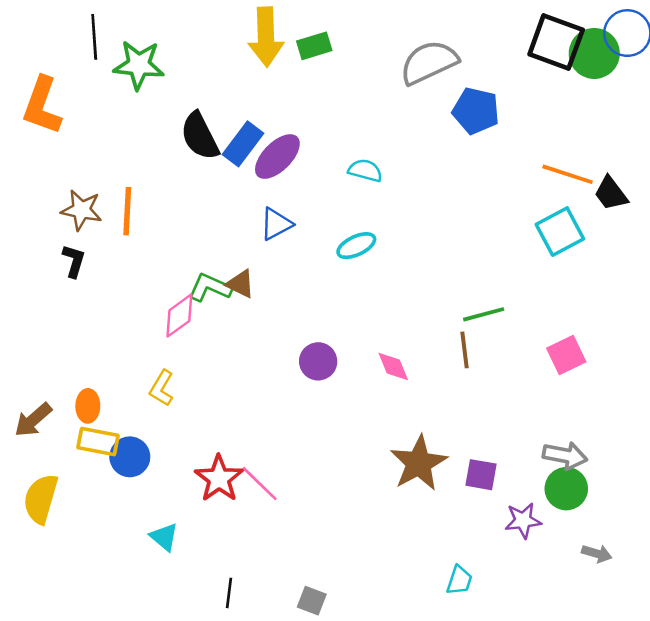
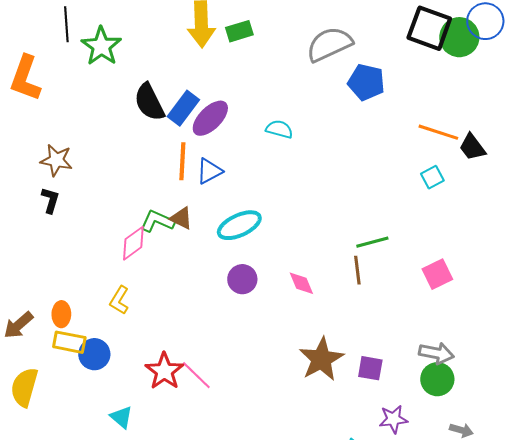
green star: (139, 65) -> (101, 46), turned 30
orange line: (127, 211) -> (182, 161), moved
cyan square: (560, 232) -> (432, 177), size x0.6
cyan ellipse: (356, 246) -> (239, 225), moved, size x1.4
purple star: (523, 520) -> (393, 419), moved

